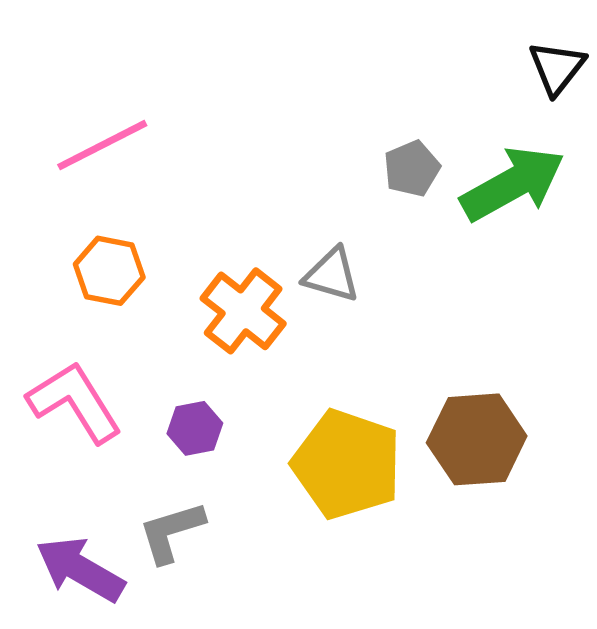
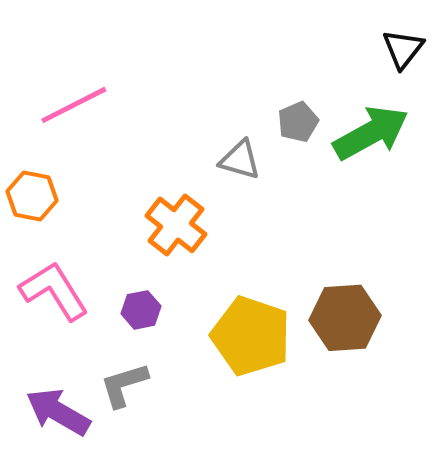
orange hexagon: (109, 271) -> (32, 196), moved
gray triangle: (332, 275) -> (240, 160), moved

